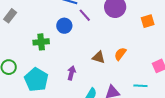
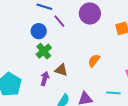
green cross: (41, 42) -> (44, 51), moved, turned -35
brown triangle: (99, 57) -> (61, 70), moved

